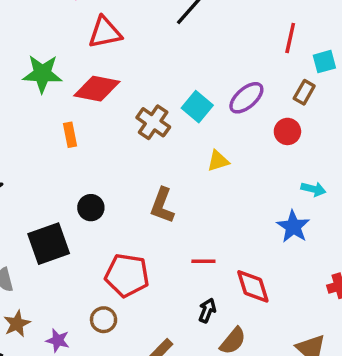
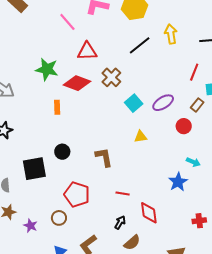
brown cross: (153, 122) -> (111, 77), moved
brown L-shape: (162, 205) -> (104, 157), turned 140

